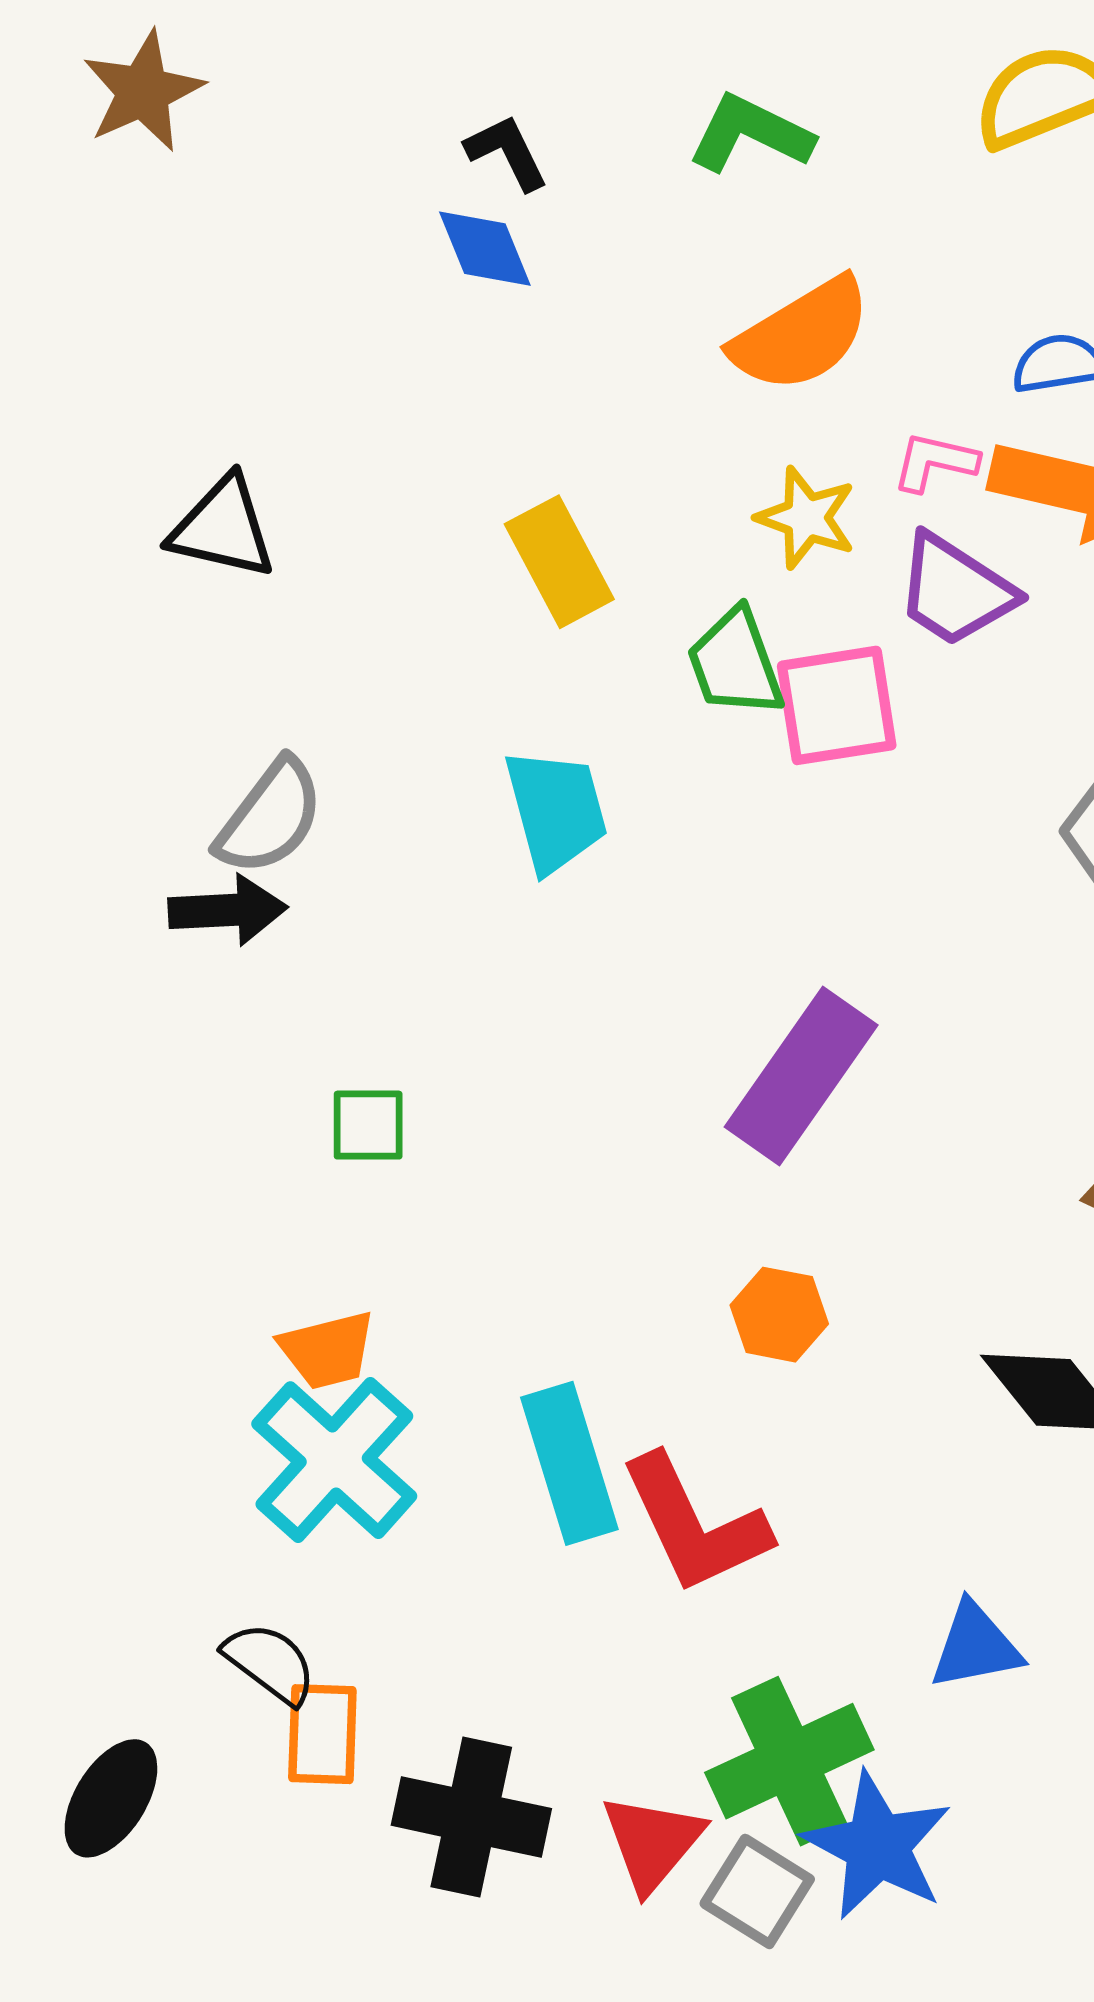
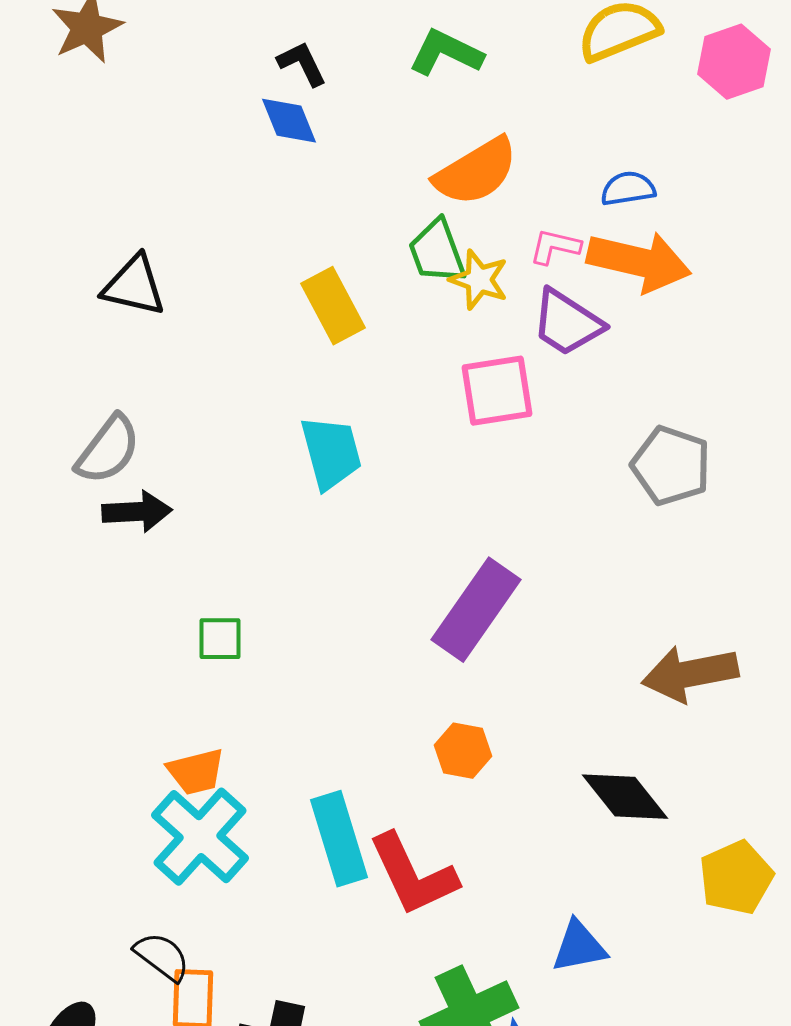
green trapezoid: (735, 663) -> (437, 252), moved
gray semicircle: (270, 817) -> (108, 450), moved

